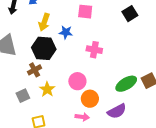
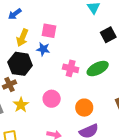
pink square: (85, 12) -> (49, 31), moved
green ellipse: (126, 84) -> (98, 69), moved
orange circle: (90, 99) -> (84, 108), moved

